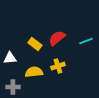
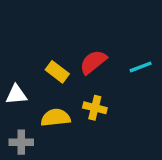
yellow cross: (58, 66) -> (95, 108), turned 32

